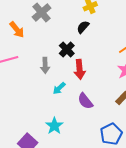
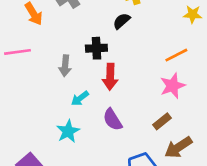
black cross: (67, 49) -> (96, 48), turned 35
cyan star: (54, 126) -> (68, 131), moved

